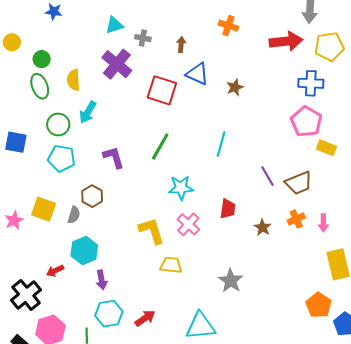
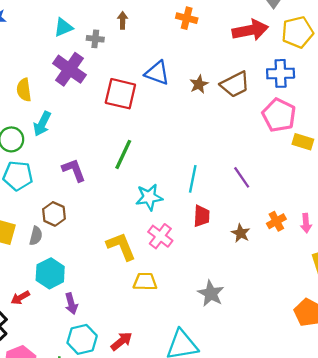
brown arrow: (181, 44) -> (123, 20), moved
cyan line: (221, 144) -> (193, 179), moved
brown trapezoid: (299, 183) -> (235, 84), moved

